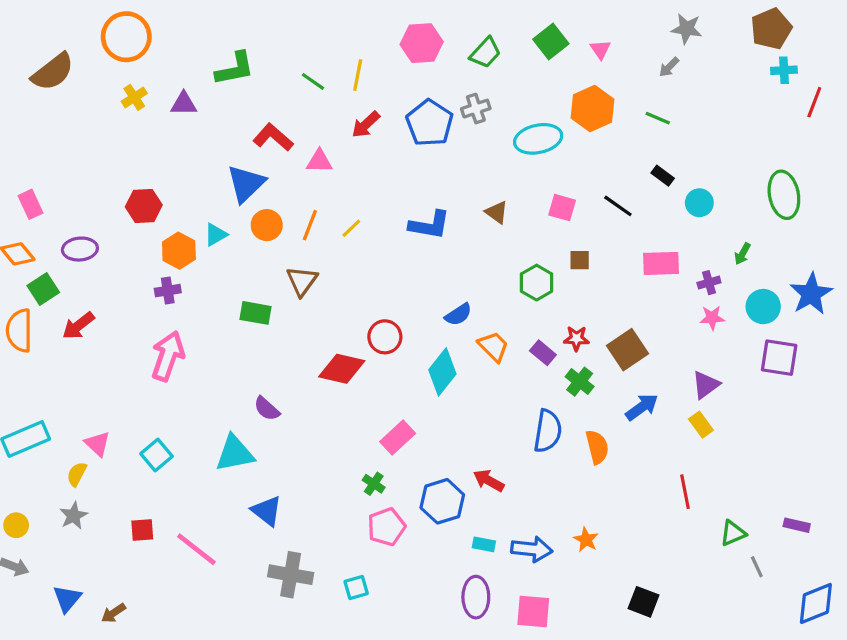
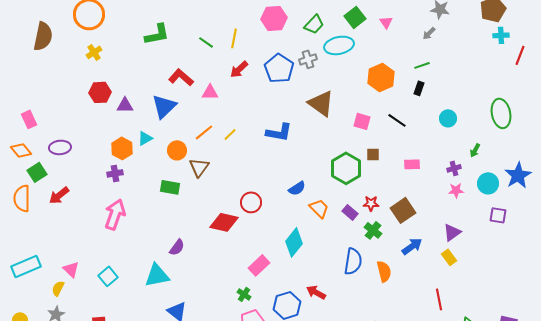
brown semicircle: (53, 72) -> (43, 36), turned -40
purple triangle: (184, 104) -> (125, 105), moved
orange hexagon: (592, 109) -> (381, 77), moved
green line: (658, 118) -> (422, 65), turned -42
cyan ellipse: (538, 139) -> (339, 45), moved
black rectangle: (663, 176) -> (419, 88), moved, turned 72
red hexagon: (144, 206) -> (100, 92), moved
brown triangle: (497, 212) -> (321, 103), moved, size x1.8
orange circle: (267, 225) -> (177, 150), moved
orange line: (310, 225) -> (204, 132), turned 30
pink rectangle: (661, 263) -> (412, 164), moved, size x0.7
green hexagon: (537, 283) -> (346, 168), size x1.4
purple square: (779, 358) -> (498, 215), size x0.7
cyan diamond: (442, 372) -> (294, 242), moved
purple semicircle: (267, 409) -> (177, 247), turned -96

